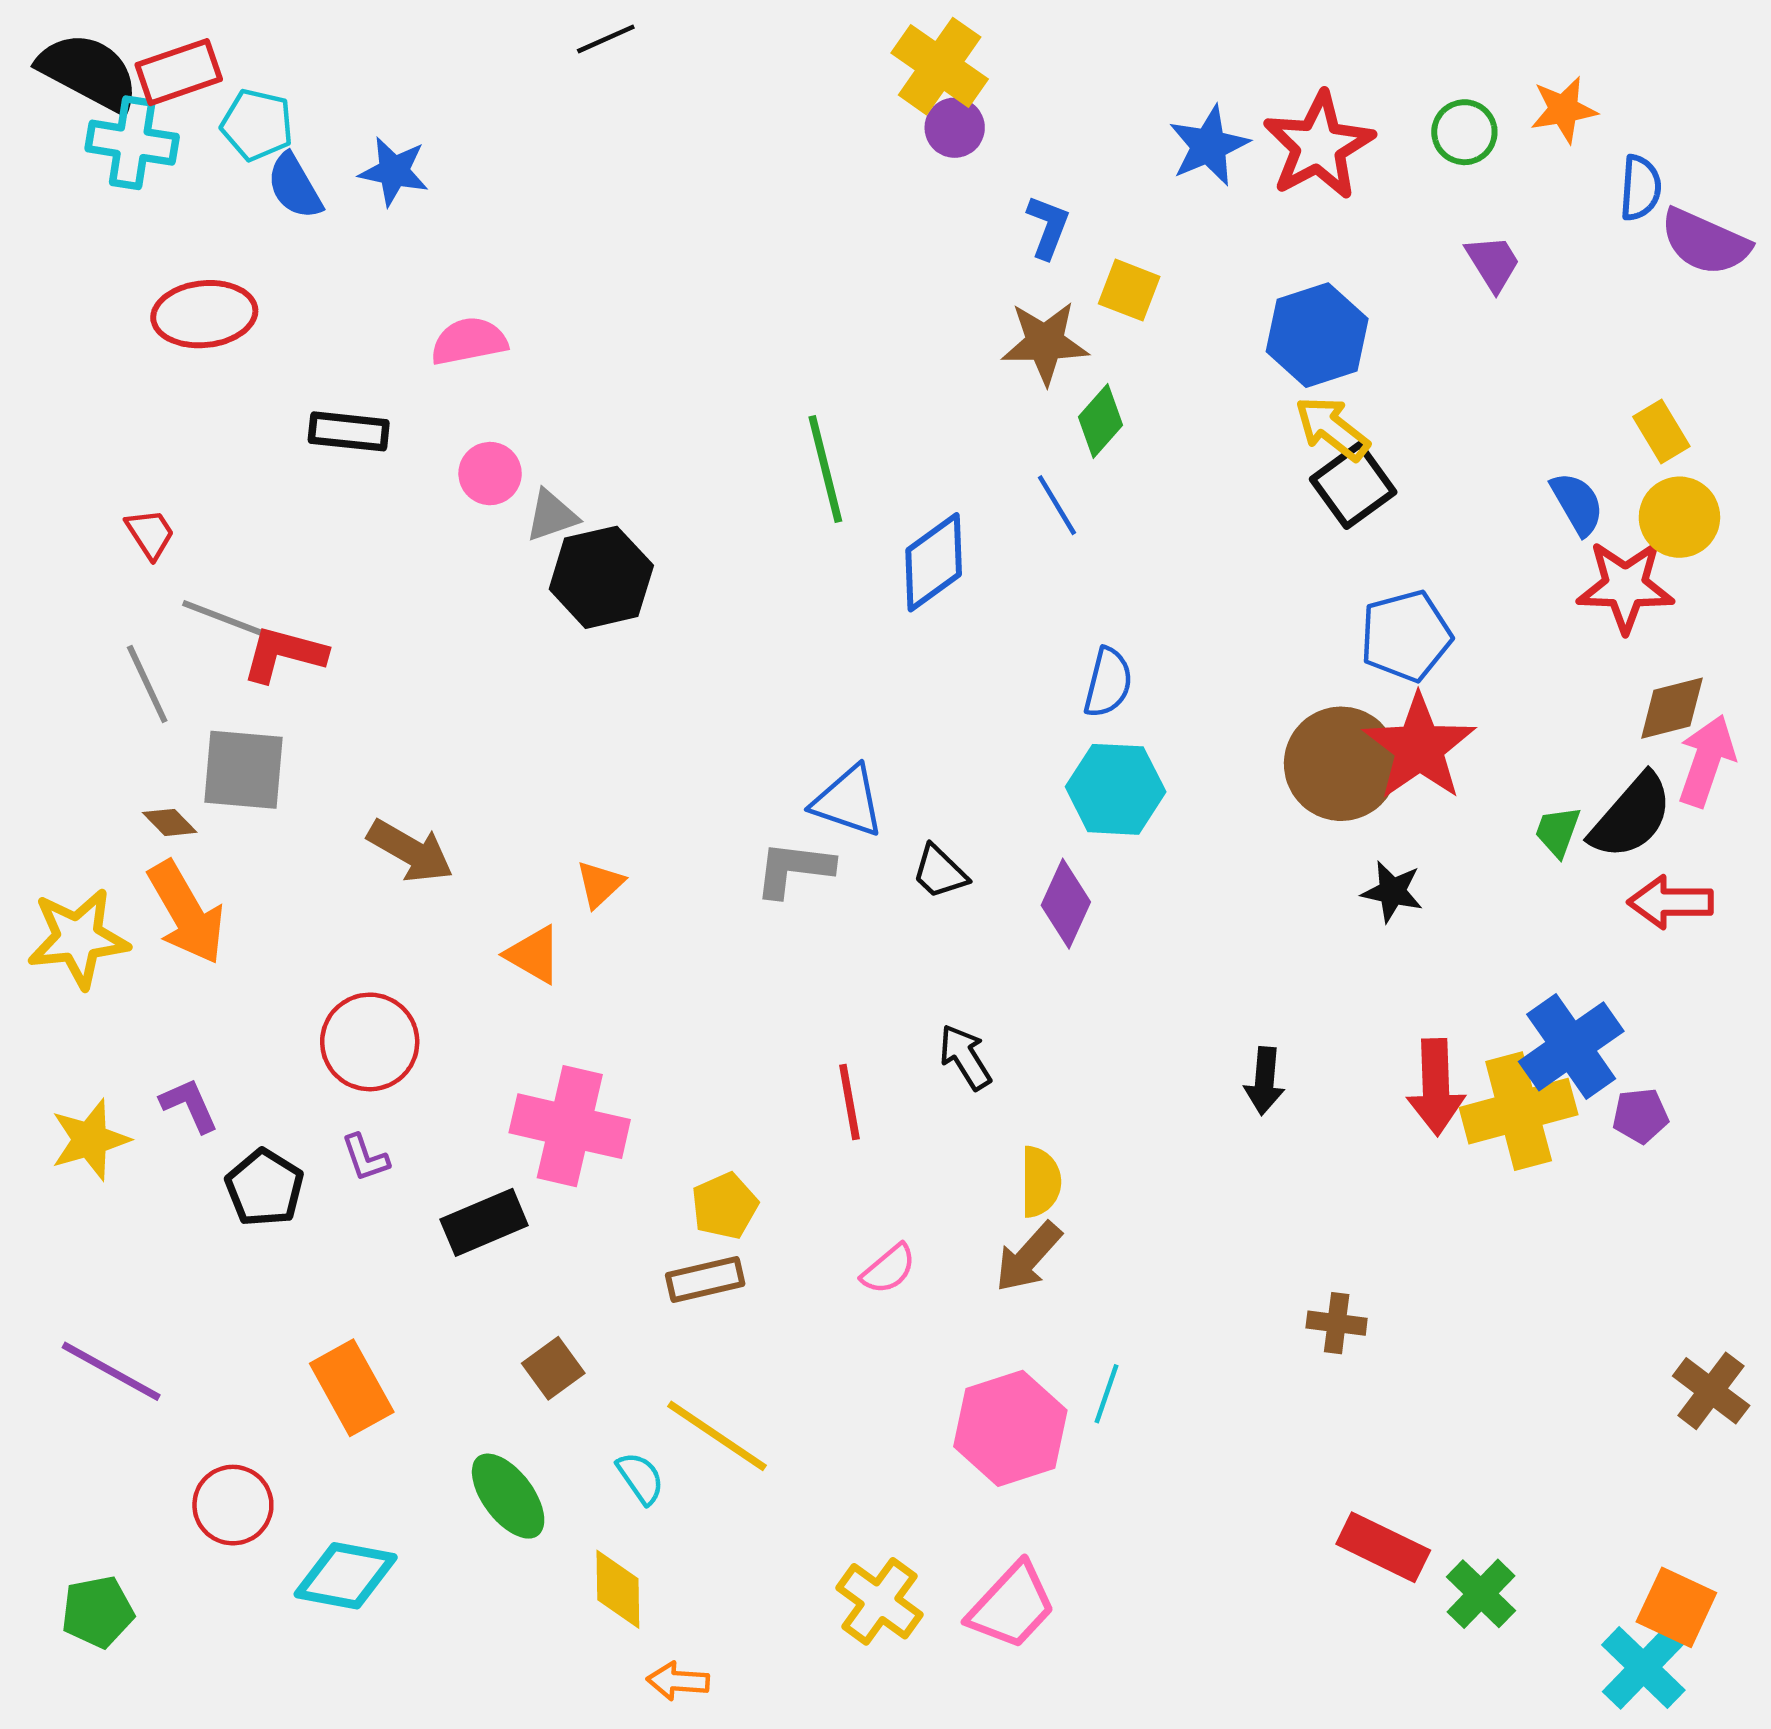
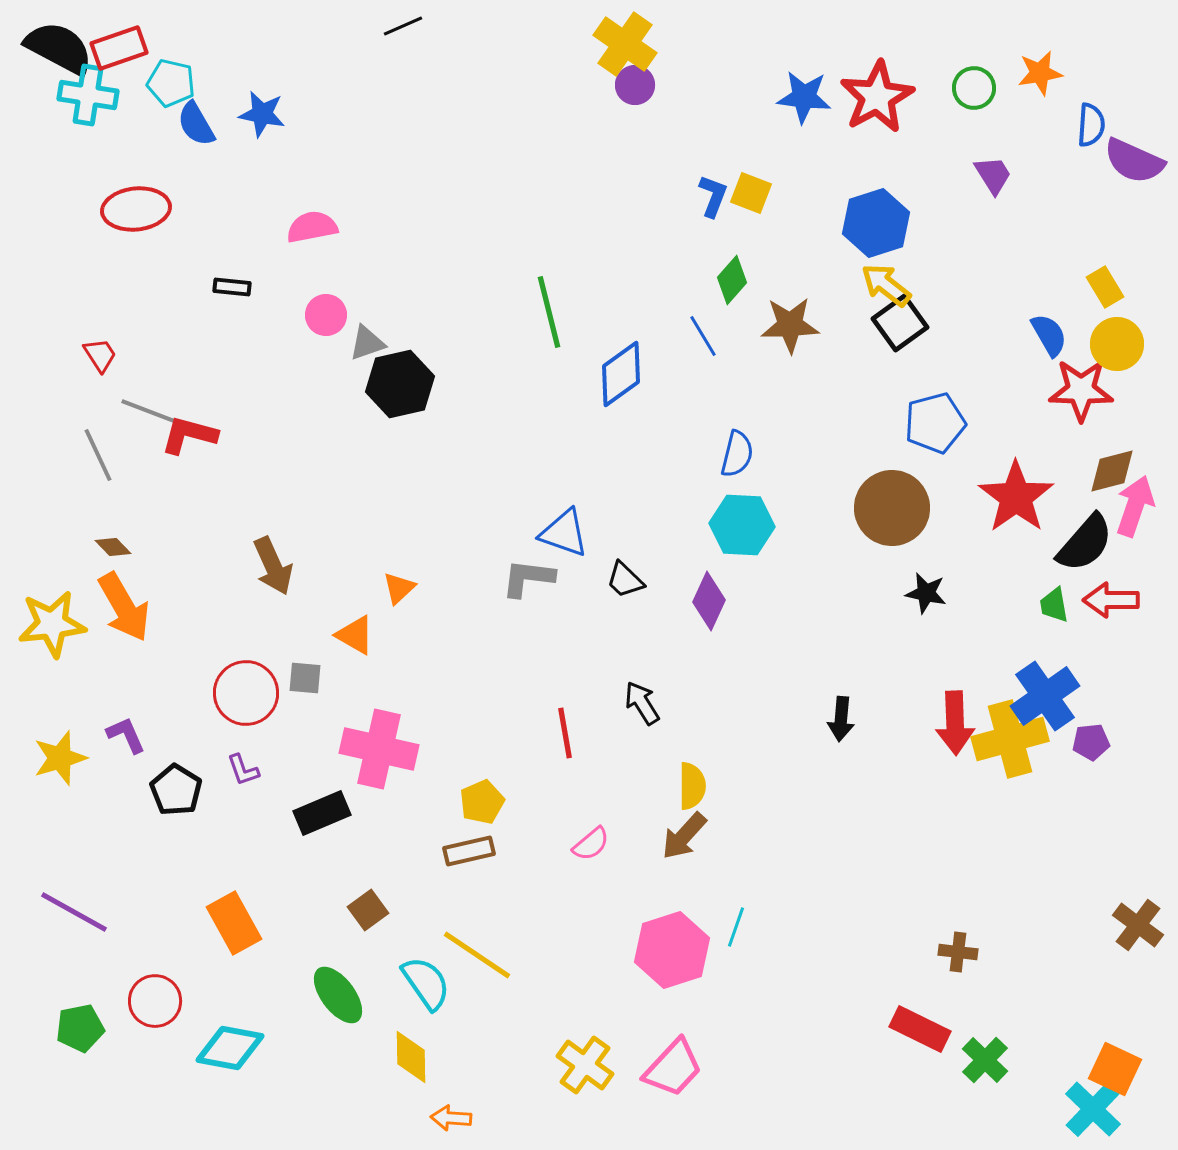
blue star: (1209, 146) -> (804, 97), turned 30
blue L-shape: (1048, 227) -> (713, 196), moved
brown star: (1045, 343) -> (790, 325), moved
black rectangle: (349, 431) -> (232, 287), size x0.7
red star: (1419, 747) -> (1016, 497), moved
gray square: (243, 770) -> (305, 678), moved, size x0.6
green trapezoid: (1558, 831) -> (1054, 605), moved, turned -30
brown arrow: (410, 851) -> (273, 566), turned 36
brown cross: (1337, 1323) -> (958, 952), moved
cyan semicircle: (640, 1478) -> (426, 983), size x1.5
green pentagon: (98, 1612) -> (80, 1028), moved

